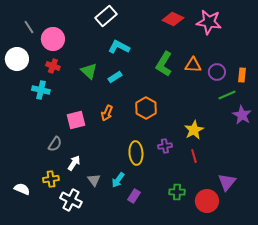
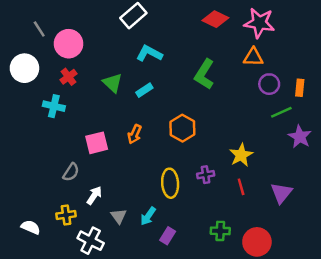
orange triangle: (193, 65) -> (253, 57), moved
red cross: (53, 66) -> (69, 77), turned 32
purple triangle: (227, 182) -> (281, 193), moved

